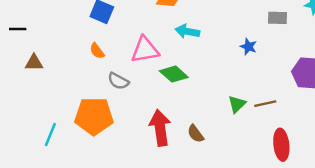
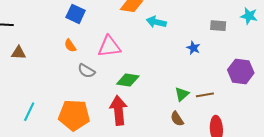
cyan arrow: (187, 31) -> (156, 22), moved
green diamond: (174, 74) -> (128, 80), moved, turned -35
orange pentagon: (94, 116) -> (74, 115), moved
brown semicircle: (196, 134) -> (177, 119), moved

